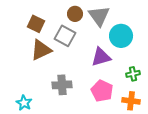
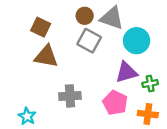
gray triangle: (99, 16) -> (112, 18), turned -35
gray square: (65, 36) -> (89, 41), moved
brown triangle: (41, 50) -> (46, 56), turned 35
purple triangle: (101, 57) -> (126, 72), moved

